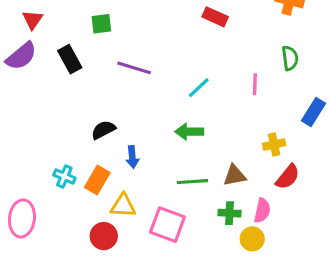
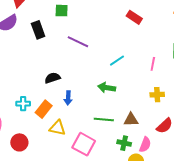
yellow cross: (274, 144) -> (157, 95), moved
cyan cross: (64, 176) -> (23, 104), turned -32
red circle: (104, 236) -> (19, 142), moved

